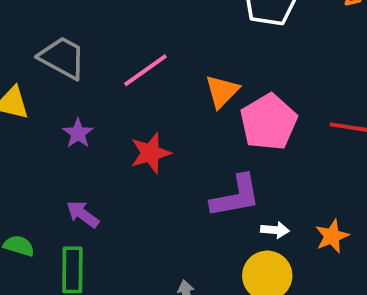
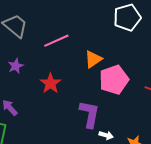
red star: (150, 153) -> (50, 83), turned -30
purple L-shape: (236, 196) -> (89, 114), turned -80

